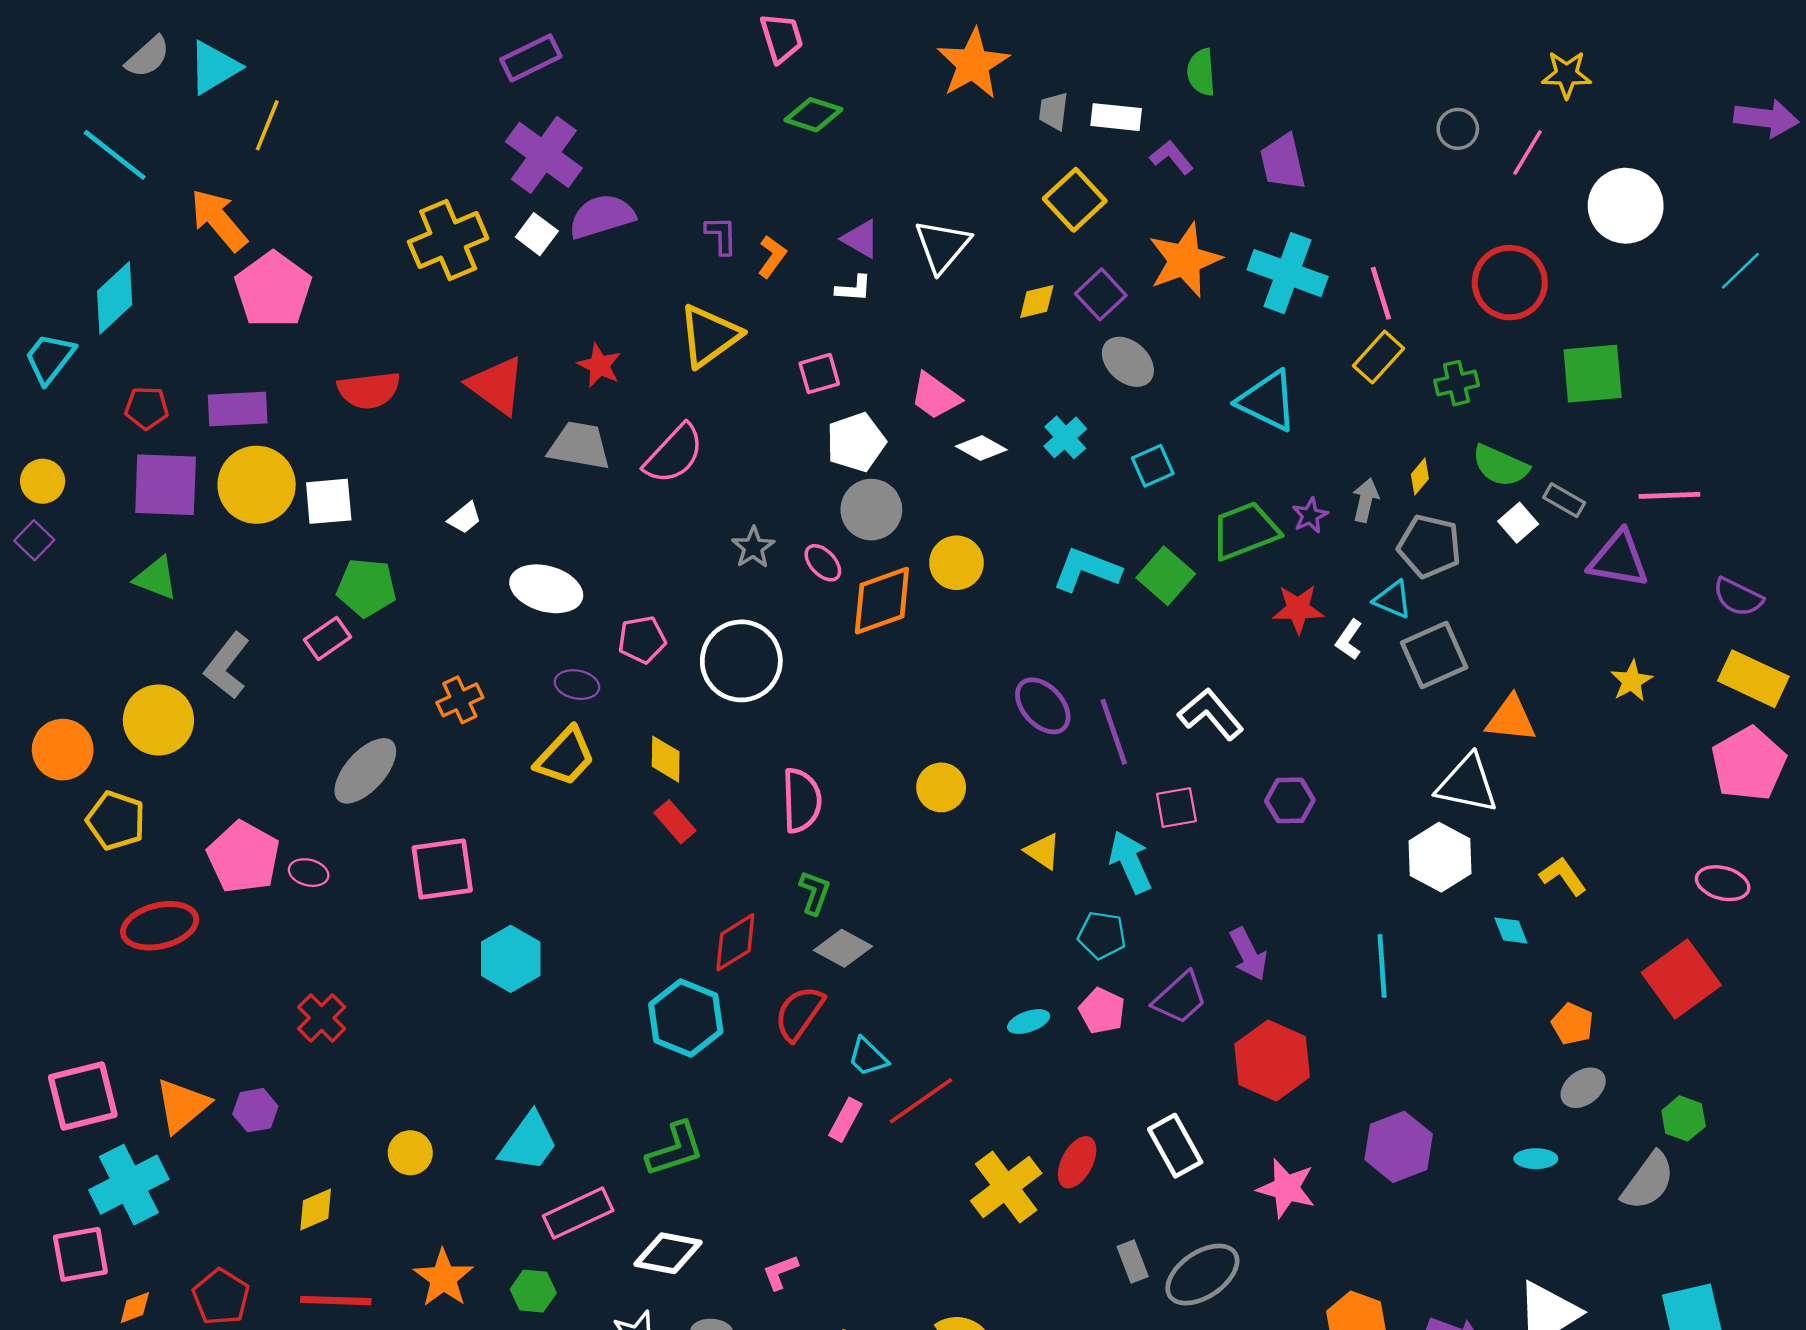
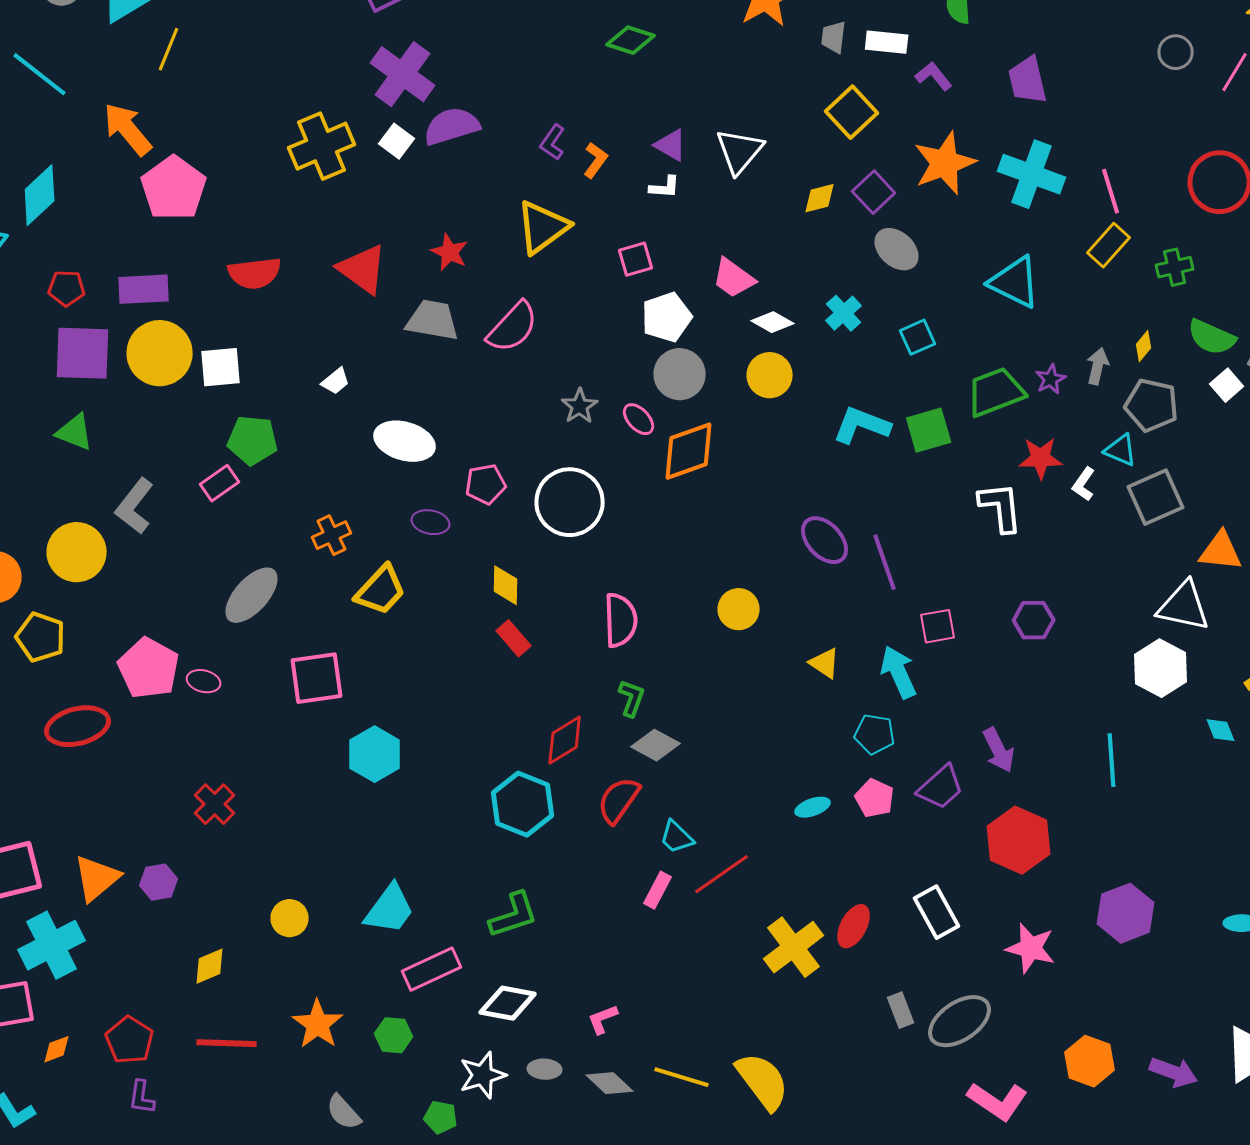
purple L-shape: (721, 235) -> (553, 142), turned -144
yellow circle: (956, 563) -> (770, 375), moved
green square: (1166, 576) -> (929, 430), turned 33
white L-shape: (1211, 714) -> (1001, 507), moved, turned 34
yellow trapezoid: (565, 757) -> (381, 590), moved

